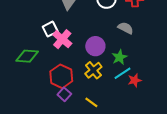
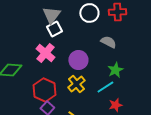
white square: (50, 29) -> (54, 29), moved
green star: (120, 57) -> (115, 70), moved
red star: (135, 80) -> (115, 105), moved

